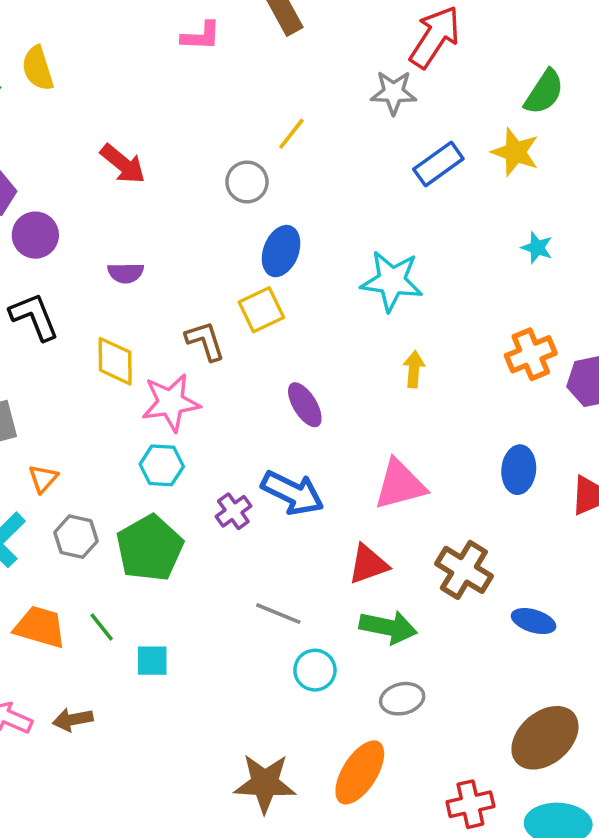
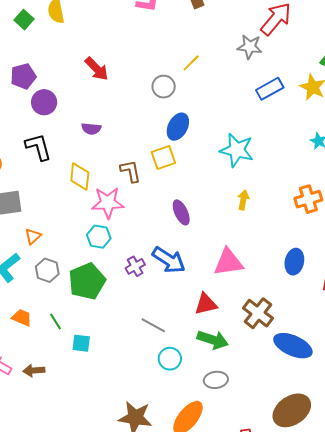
blue ellipse: (534, 621) -> (293, 346), size x1.6
orange trapezoid: (40, 627) -> (22, 318), size x0.7

